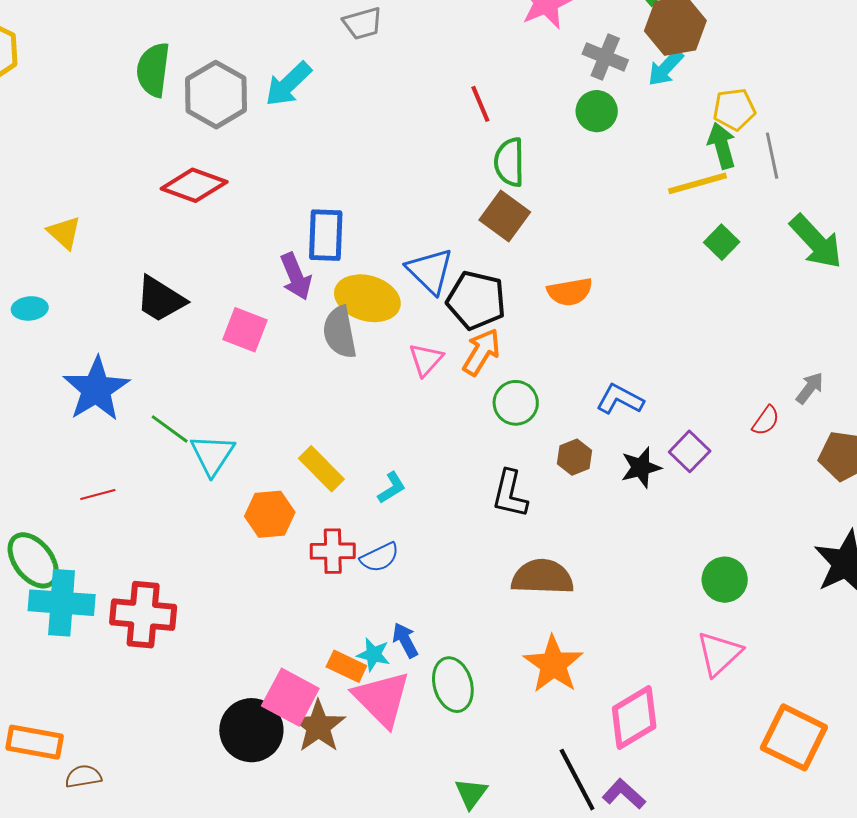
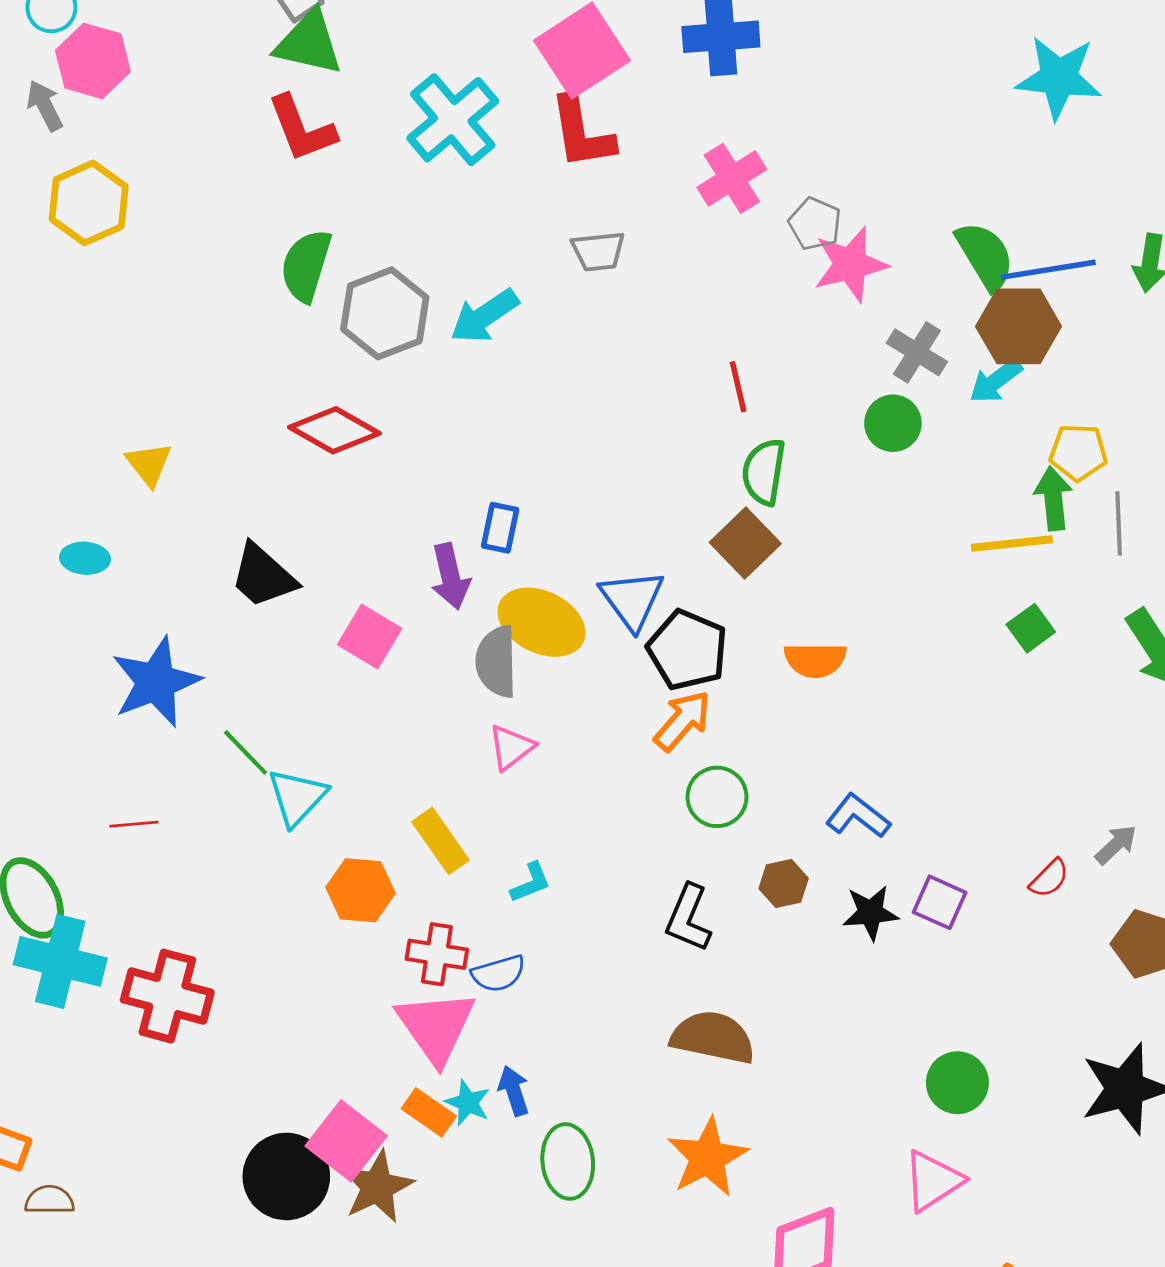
blue rectangle: (326, 235) -> (500, 528), size x0.7
pink triangle: (426, 360) -> (511, 747), moved
purple square: (690, 451) -> (940, 902), turned -30
pink triangle: (382, 699) -> (436, 1027), moved

